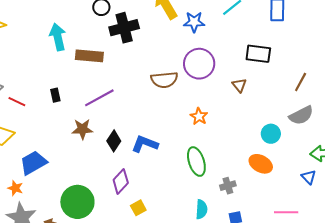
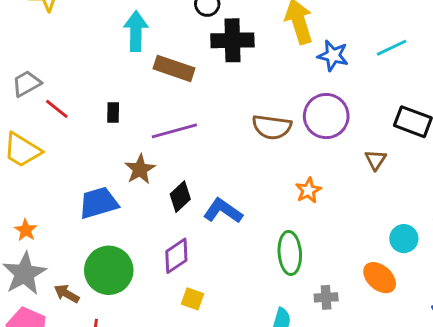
brown star: (82, 129) -> (140, 169), turned 30
blue trapezoid: (33, 163) -> (99, 203), moved
yellow square: (138, 208) -> (192, 299), turned 35

